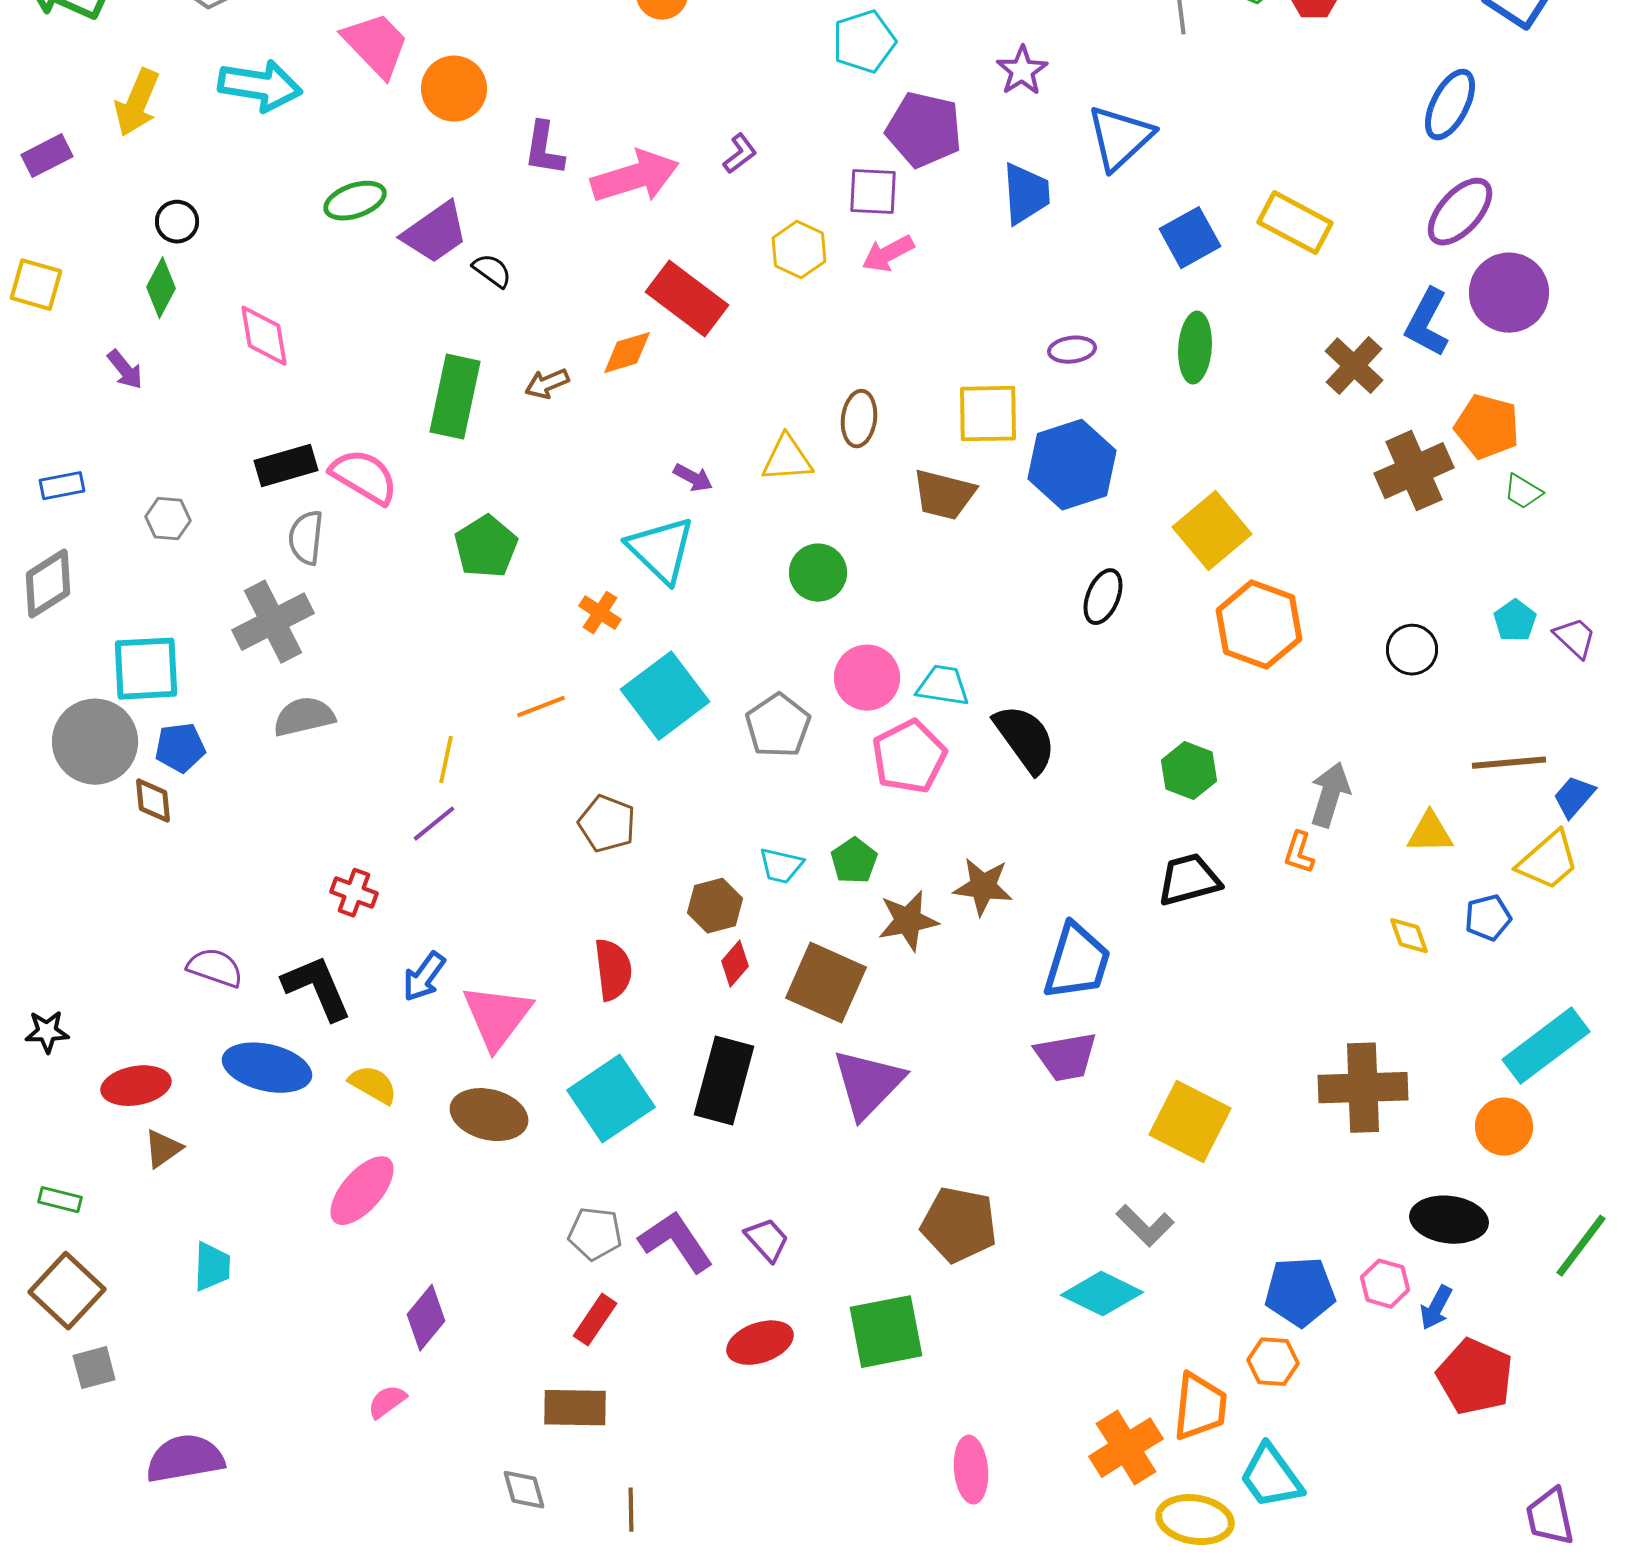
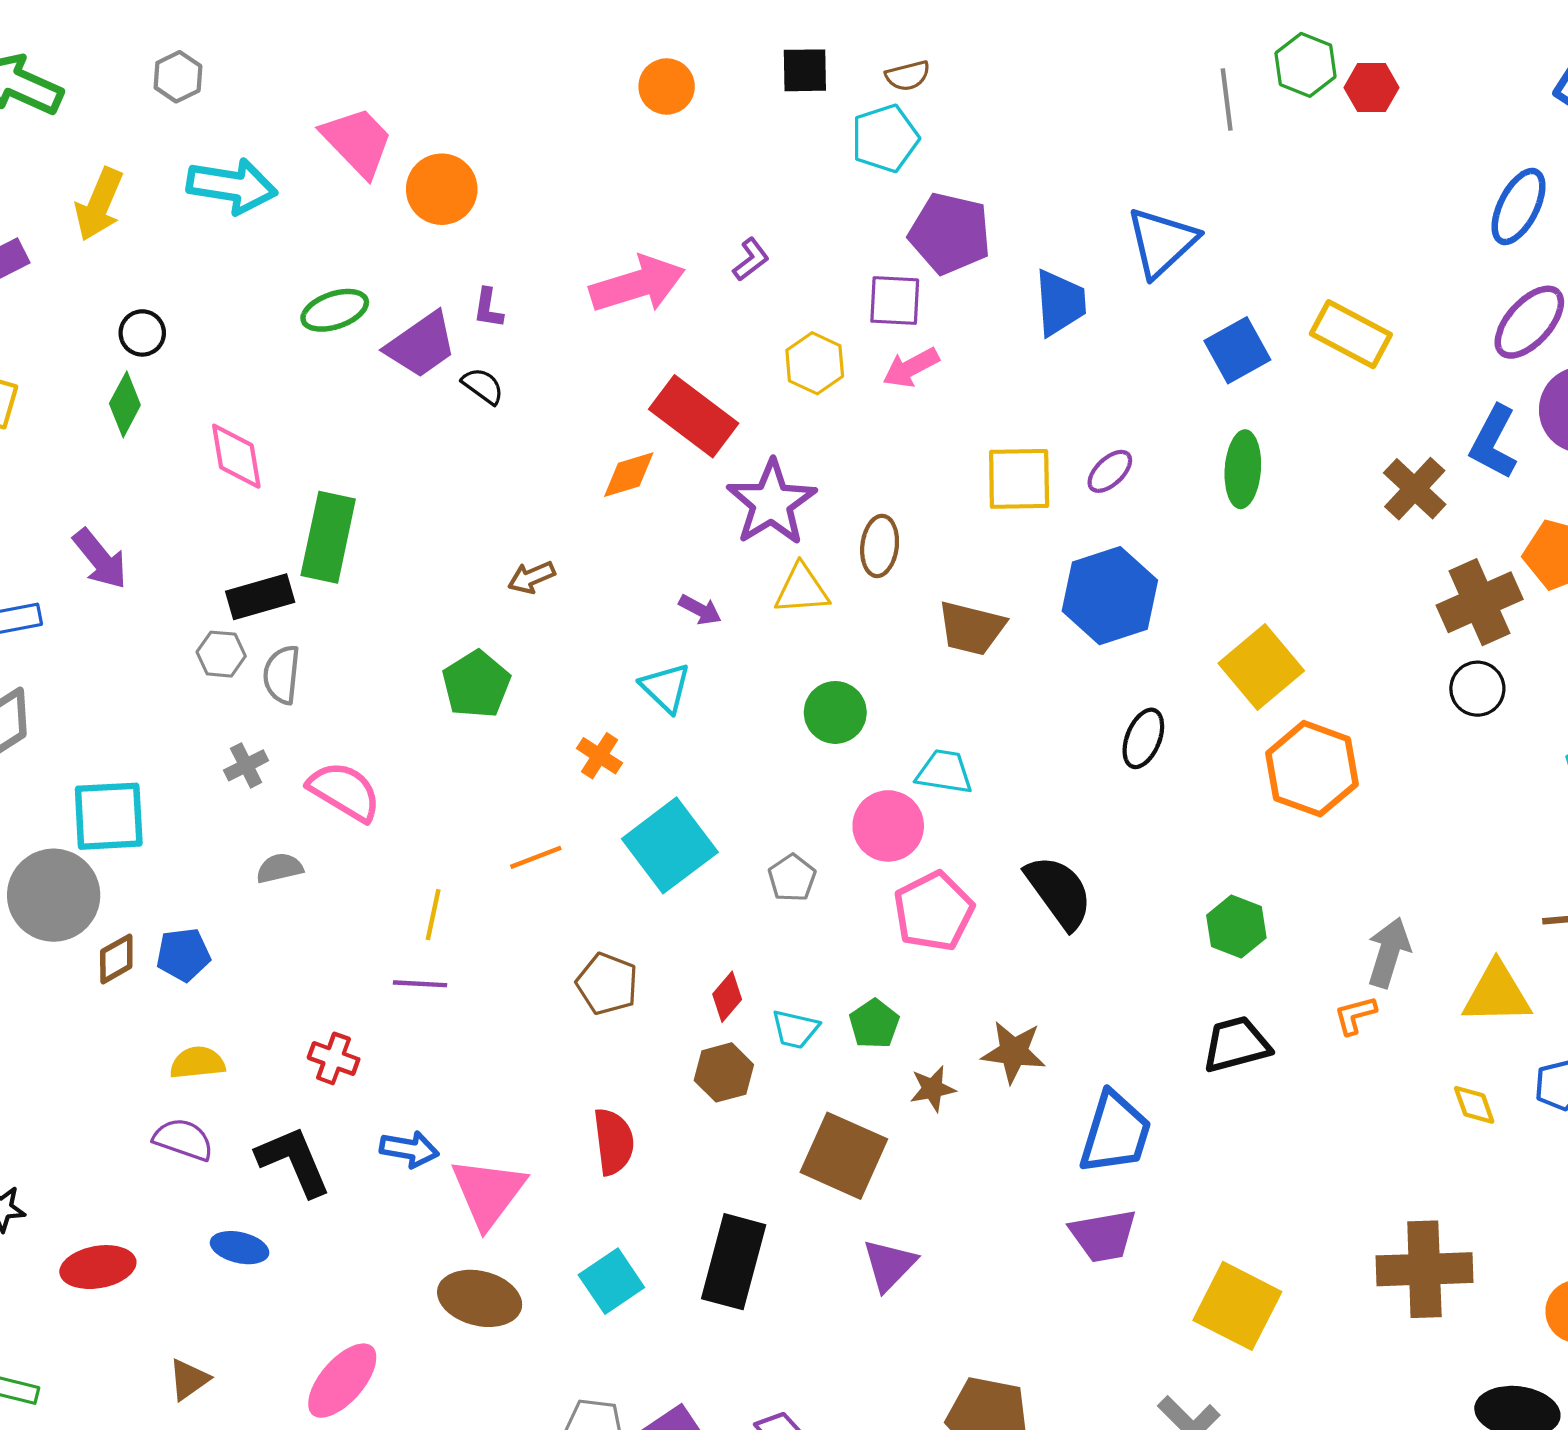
purple star: (1022, 71) -> (771, 503), moved, size x1.6
purple L-shape: (544, 149) -> (488, 308), moved, size x0.7
purple ellipse: (1072, 350) -> (1110, 471), turned -36
purple arrow: (125, 370) -> (100, 559), moved, size x1.4
brown arrow: (547, 384) -> (531, 577), moved
green rectangle: (455, 397) -> (328, 537), moved
yellow square: (988, 414) -> (1019, 479), moved
pink semicircle: (364, 477) -> (344, 791), moved
gray hexagon: (168, 519) -> (221, 654), moved
cyan triangle: (661, 550) -> (666, 688), size x0.7
gray cross: (273, 622) -> (246, 765), size x0.5
black circle: (1412, 650) -> (1477, 689), moved
cyan trapezoid: (943, 686) -> (944, 772), moved
gray semicircle: (304, 717) -> (280, 868), size x0.7
gray pentagon: (778, 726) -> (792, 878), size x0.7
blue pentagon: (180, 748) -> (183, 955), moved
brown diamond: (153, 801) -> (116, 959), turned 66
purple line: (434, 824) -> (420, 984), turned 42
yellow triangle: (1430, 833) -> (1497, 994), size x1.4
orange L-shape: (1299, 853) -> (1355, 1015), turned 57
brown star: (908, 921) -> (933, 1089), size x0.7
red diamond: (735, 964) -> (727, 997), moved
blue arrow: (424, 977) -> (409, 1149), turned -116
blue ellipse: (267, 1068) -> (240, 1248), size x0.6
purple triangle: (868, 1084) -> (889, 1265), size x0.7
yellow semicircle: (373, 1085) -> (197, 1063), moved, turned -36
cyan square: (611, 1099) -> (611, 1281), size x0.7
brown triangle: (163, 1149) -> (189, 1379), moved

